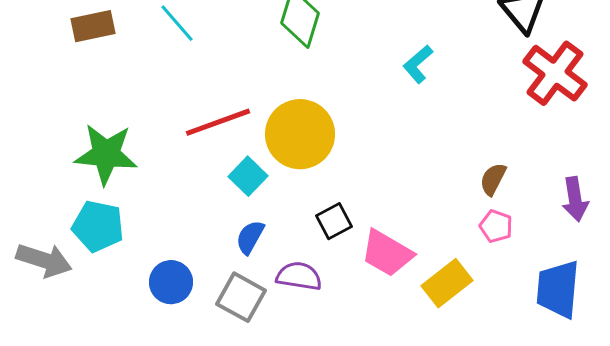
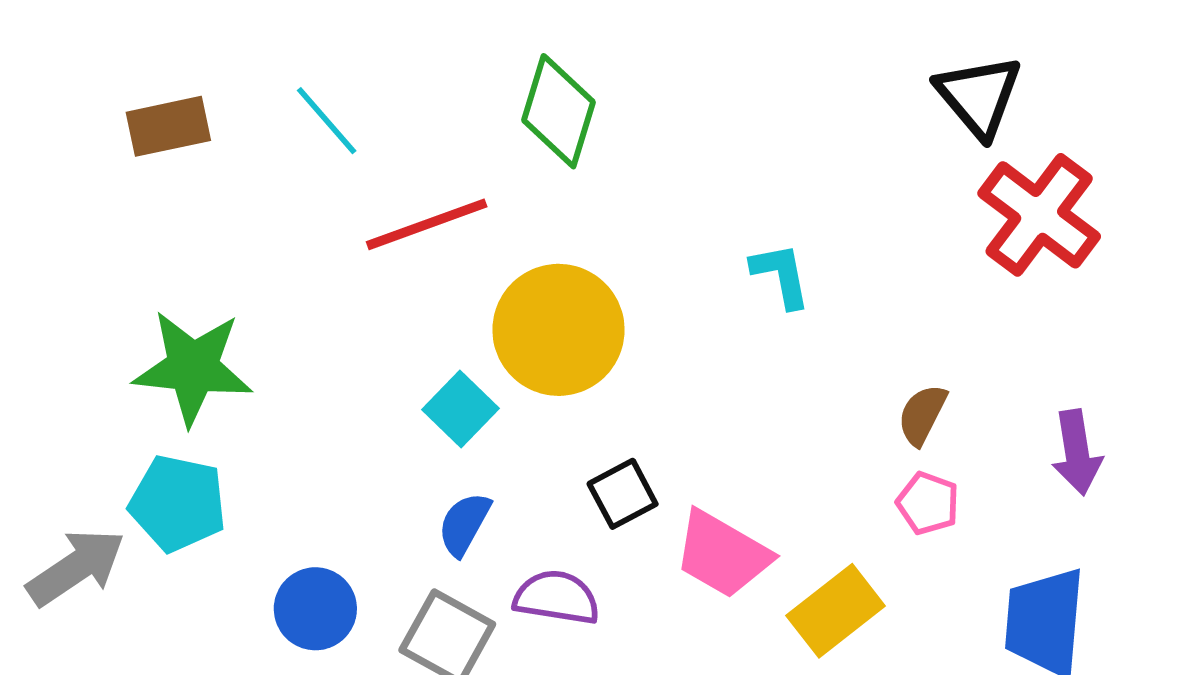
cyan L-shape: (418, 64) -> (781, 275), moved, turned 120
red line: (218, 122) -> (427, 224), moved
gray arrow: (44, 260) -> (76, 567), turned -52

